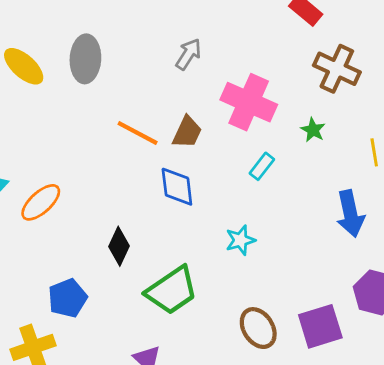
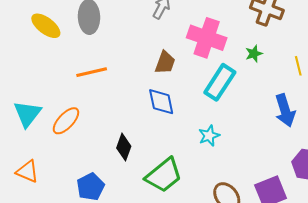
green star: (313, 130) -> (254, 54), turned 30
orange line: (138, 133) -> (92, 72), moved, turned -36
cyan rectangle: (262, 166) -> (220, 82), size x1.8

